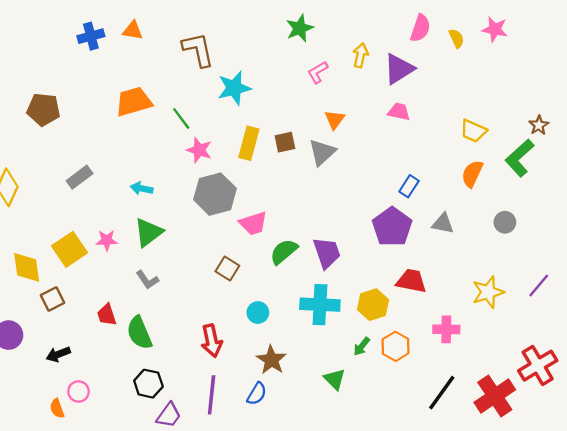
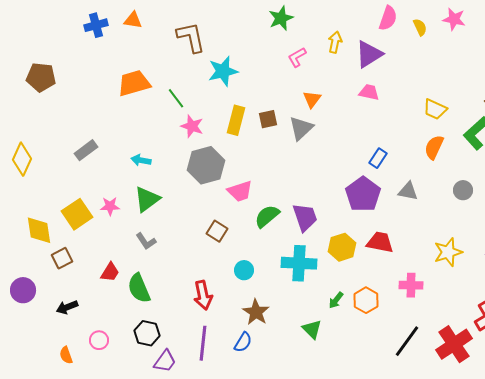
brown pentagon: (44, 109) -> (41, 77), moved
yellow hexagon: (373, 305) -> (342, 247), moved
red trapezoid: (107, 315) -> (110, 272), turned -130
pink circle: (78, 391) -> (99, 340), moved

